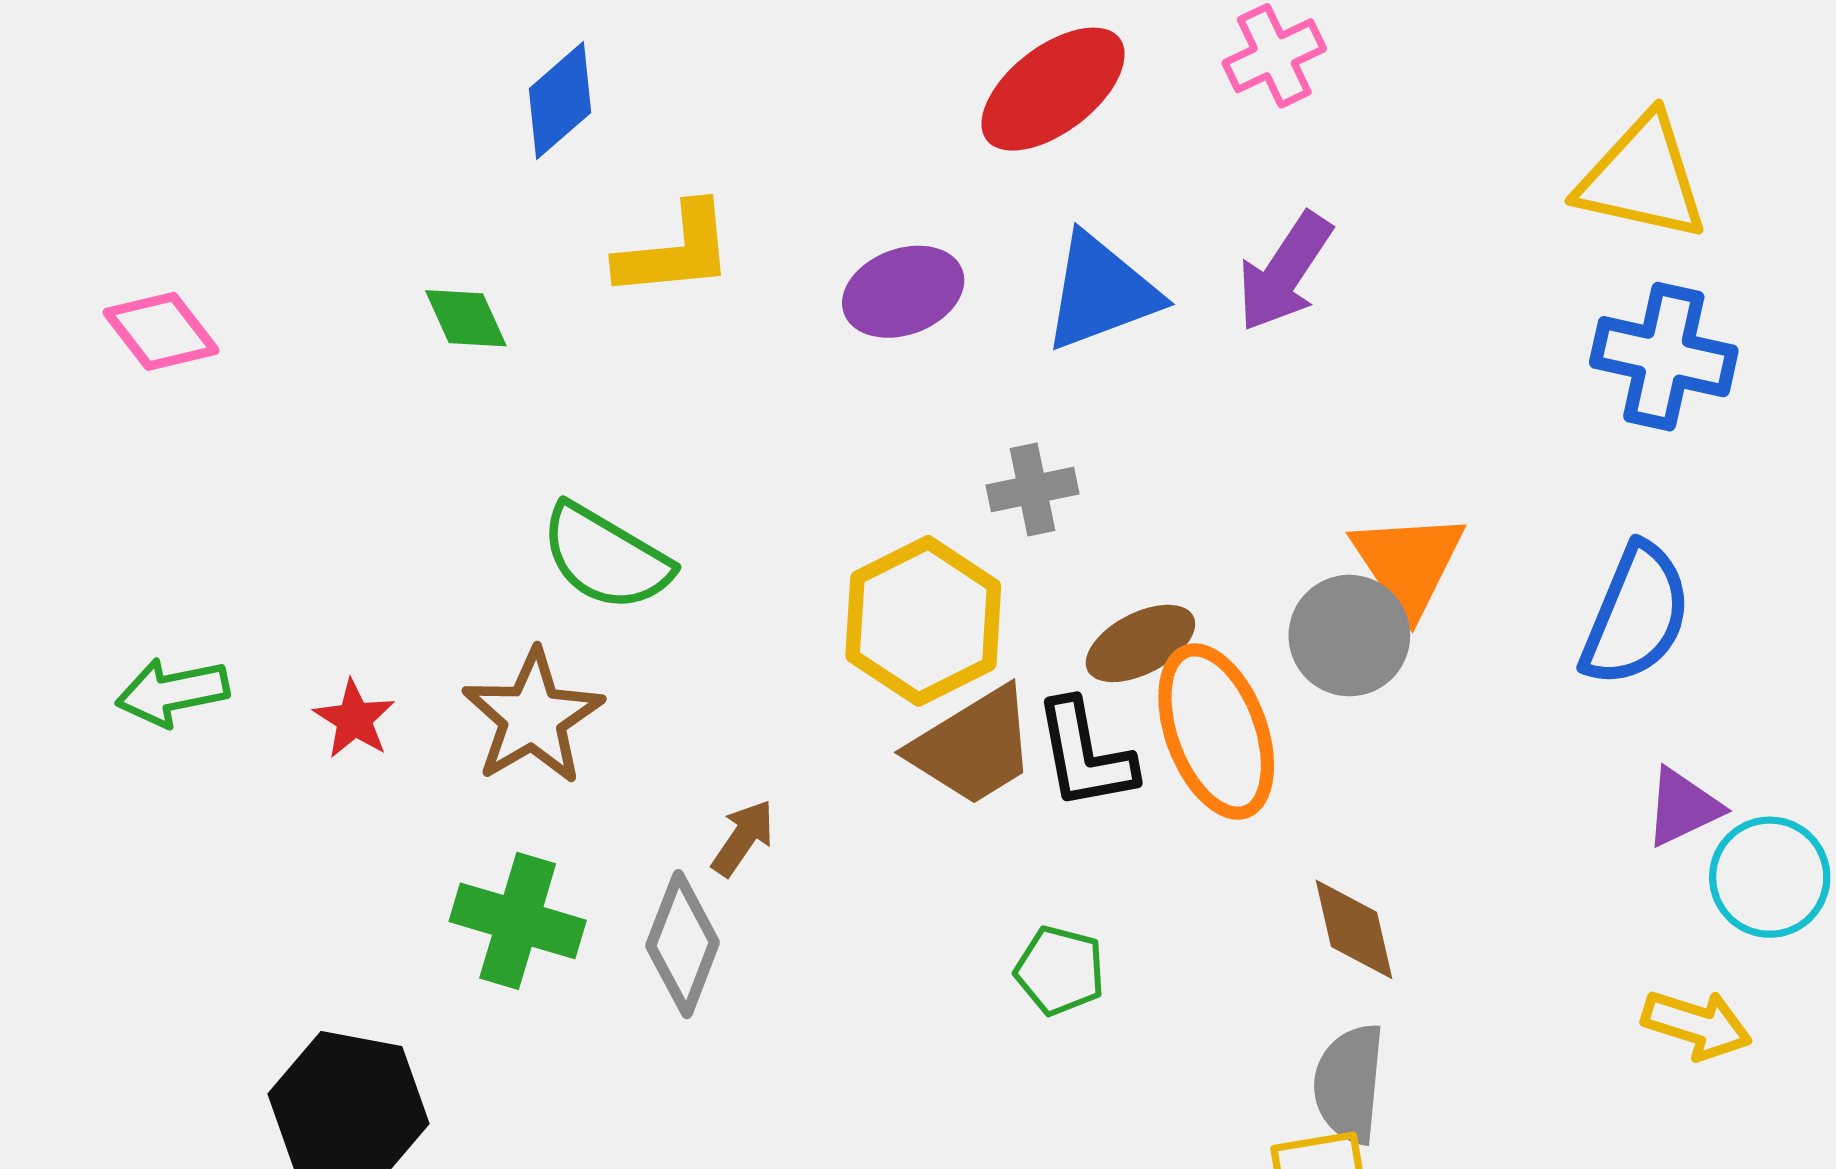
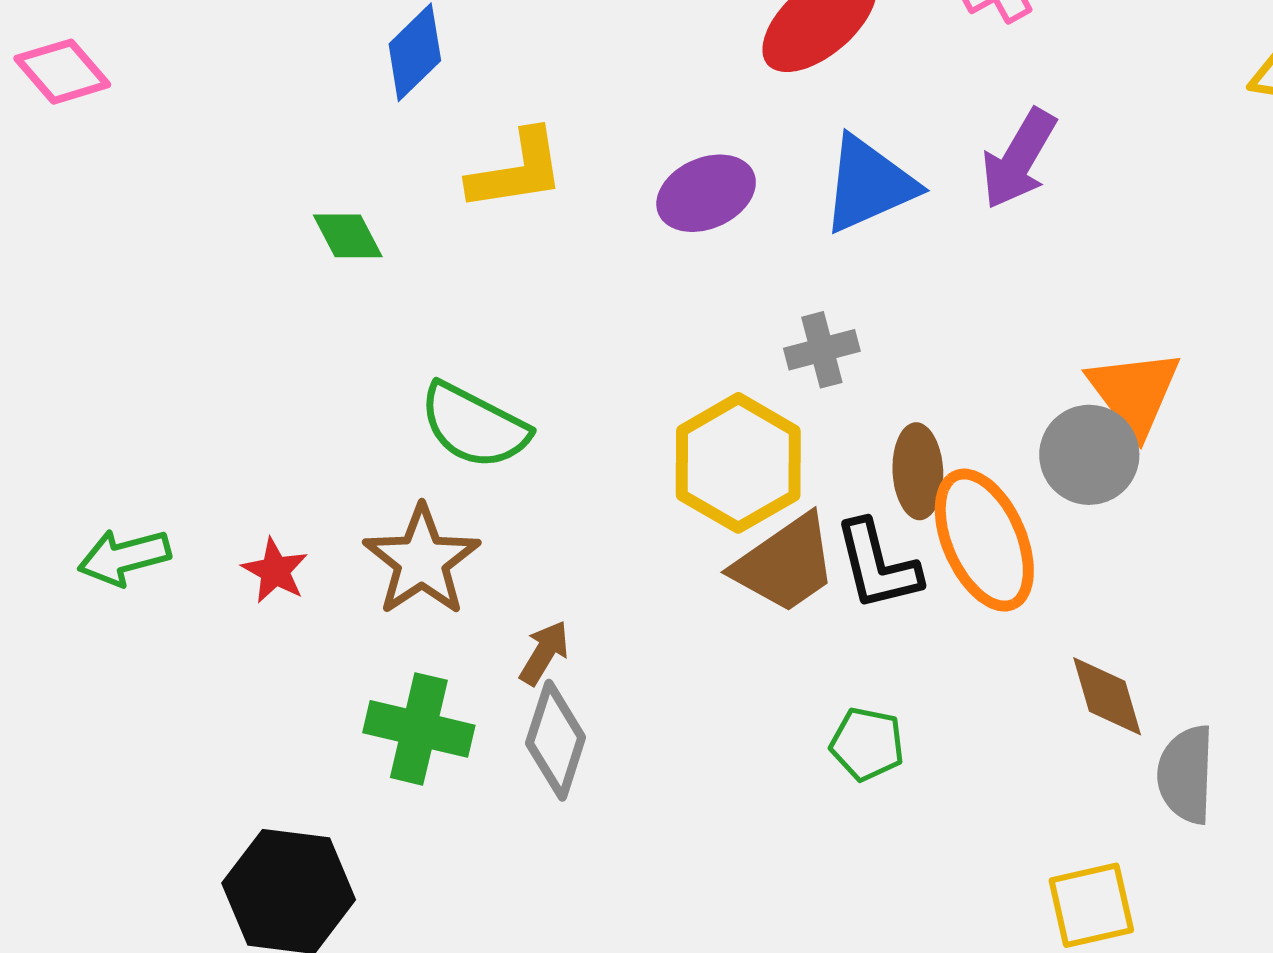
pink diamond: (161, 331) -> (62, 72), moved
brown ellipse: (1140, 643) -> (918, 471), turned -62
brown arrow: (743, 838) -> (544, 653), moved
gray semicircle: (1349, 1084) -> (1186, 774), moved

